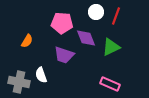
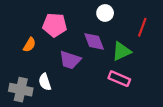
red line: (116, 16) -> (142, 27), moved
pink pentagon: (62, 23) -> (55, 25), moved
pink rectangle: (110, 84) -> (119, 79), moved

